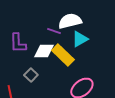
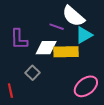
white semicircle: (70, 21) -> (73, 16), turned -125
yellow rectangle: (63, 55) -> (66, 52), turned -45

